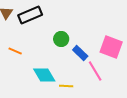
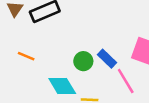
green circle: (61, 39) -> (83, 61), moved

